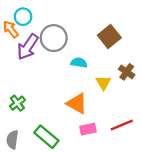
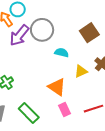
yellow triangle: (103, 83) -> (81, 71), turned 32
pink rectangle: (88, 129) -> (64, 110), turned 72

